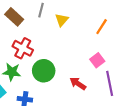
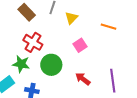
orange line: (102, 27) -> (109, 27), turned 70
pink square: (97, 60) -> (80, 45), moved

